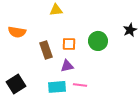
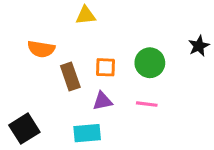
orange semicircle: (17, 32) -> (41, 49), moved
pink line: (80, 85) -> (147, 104), moved

